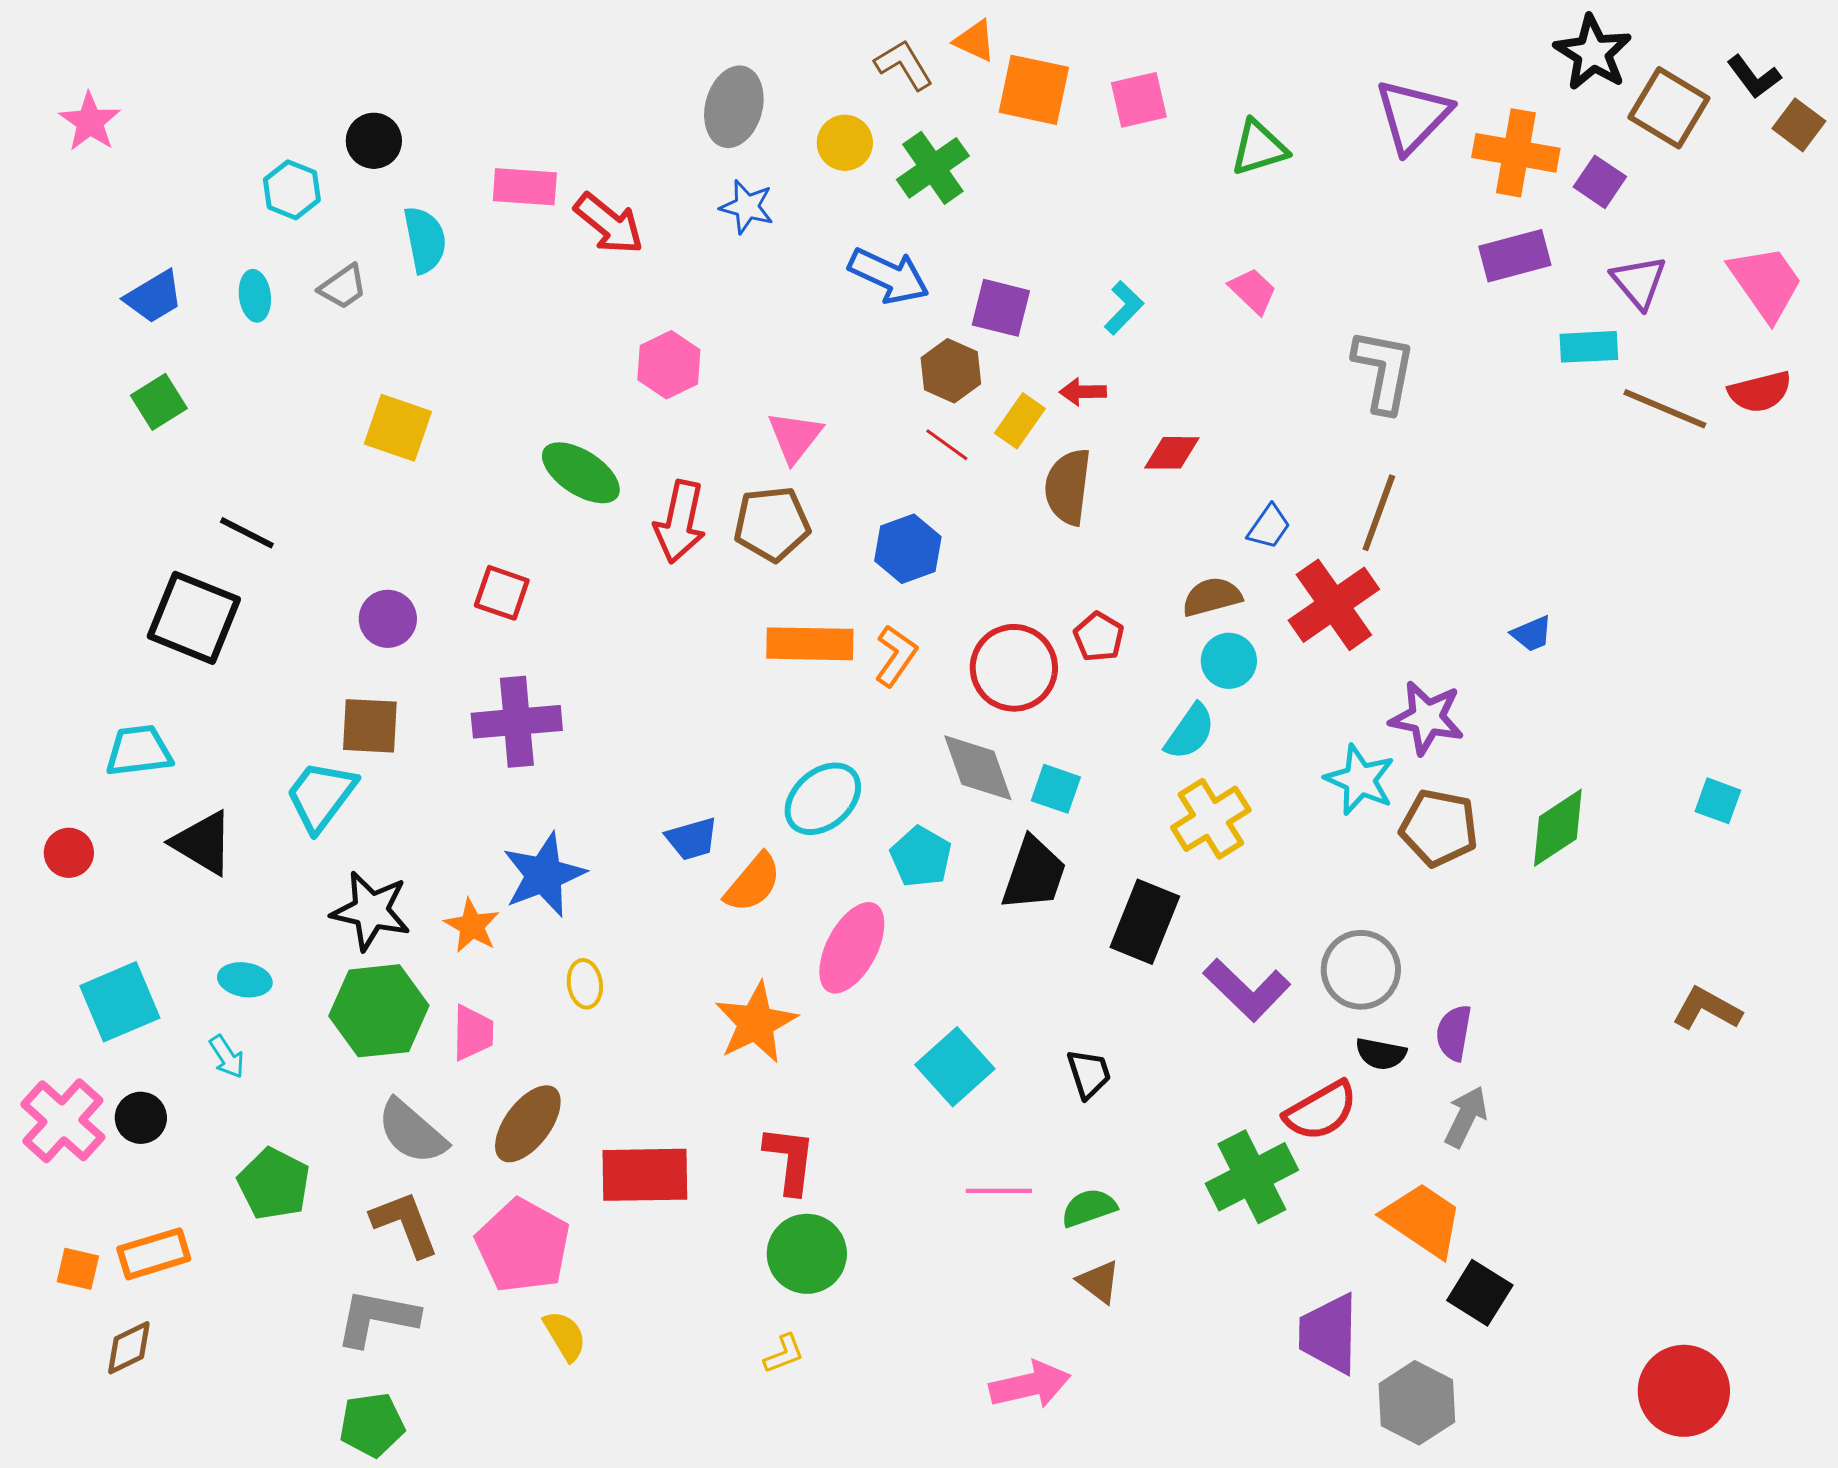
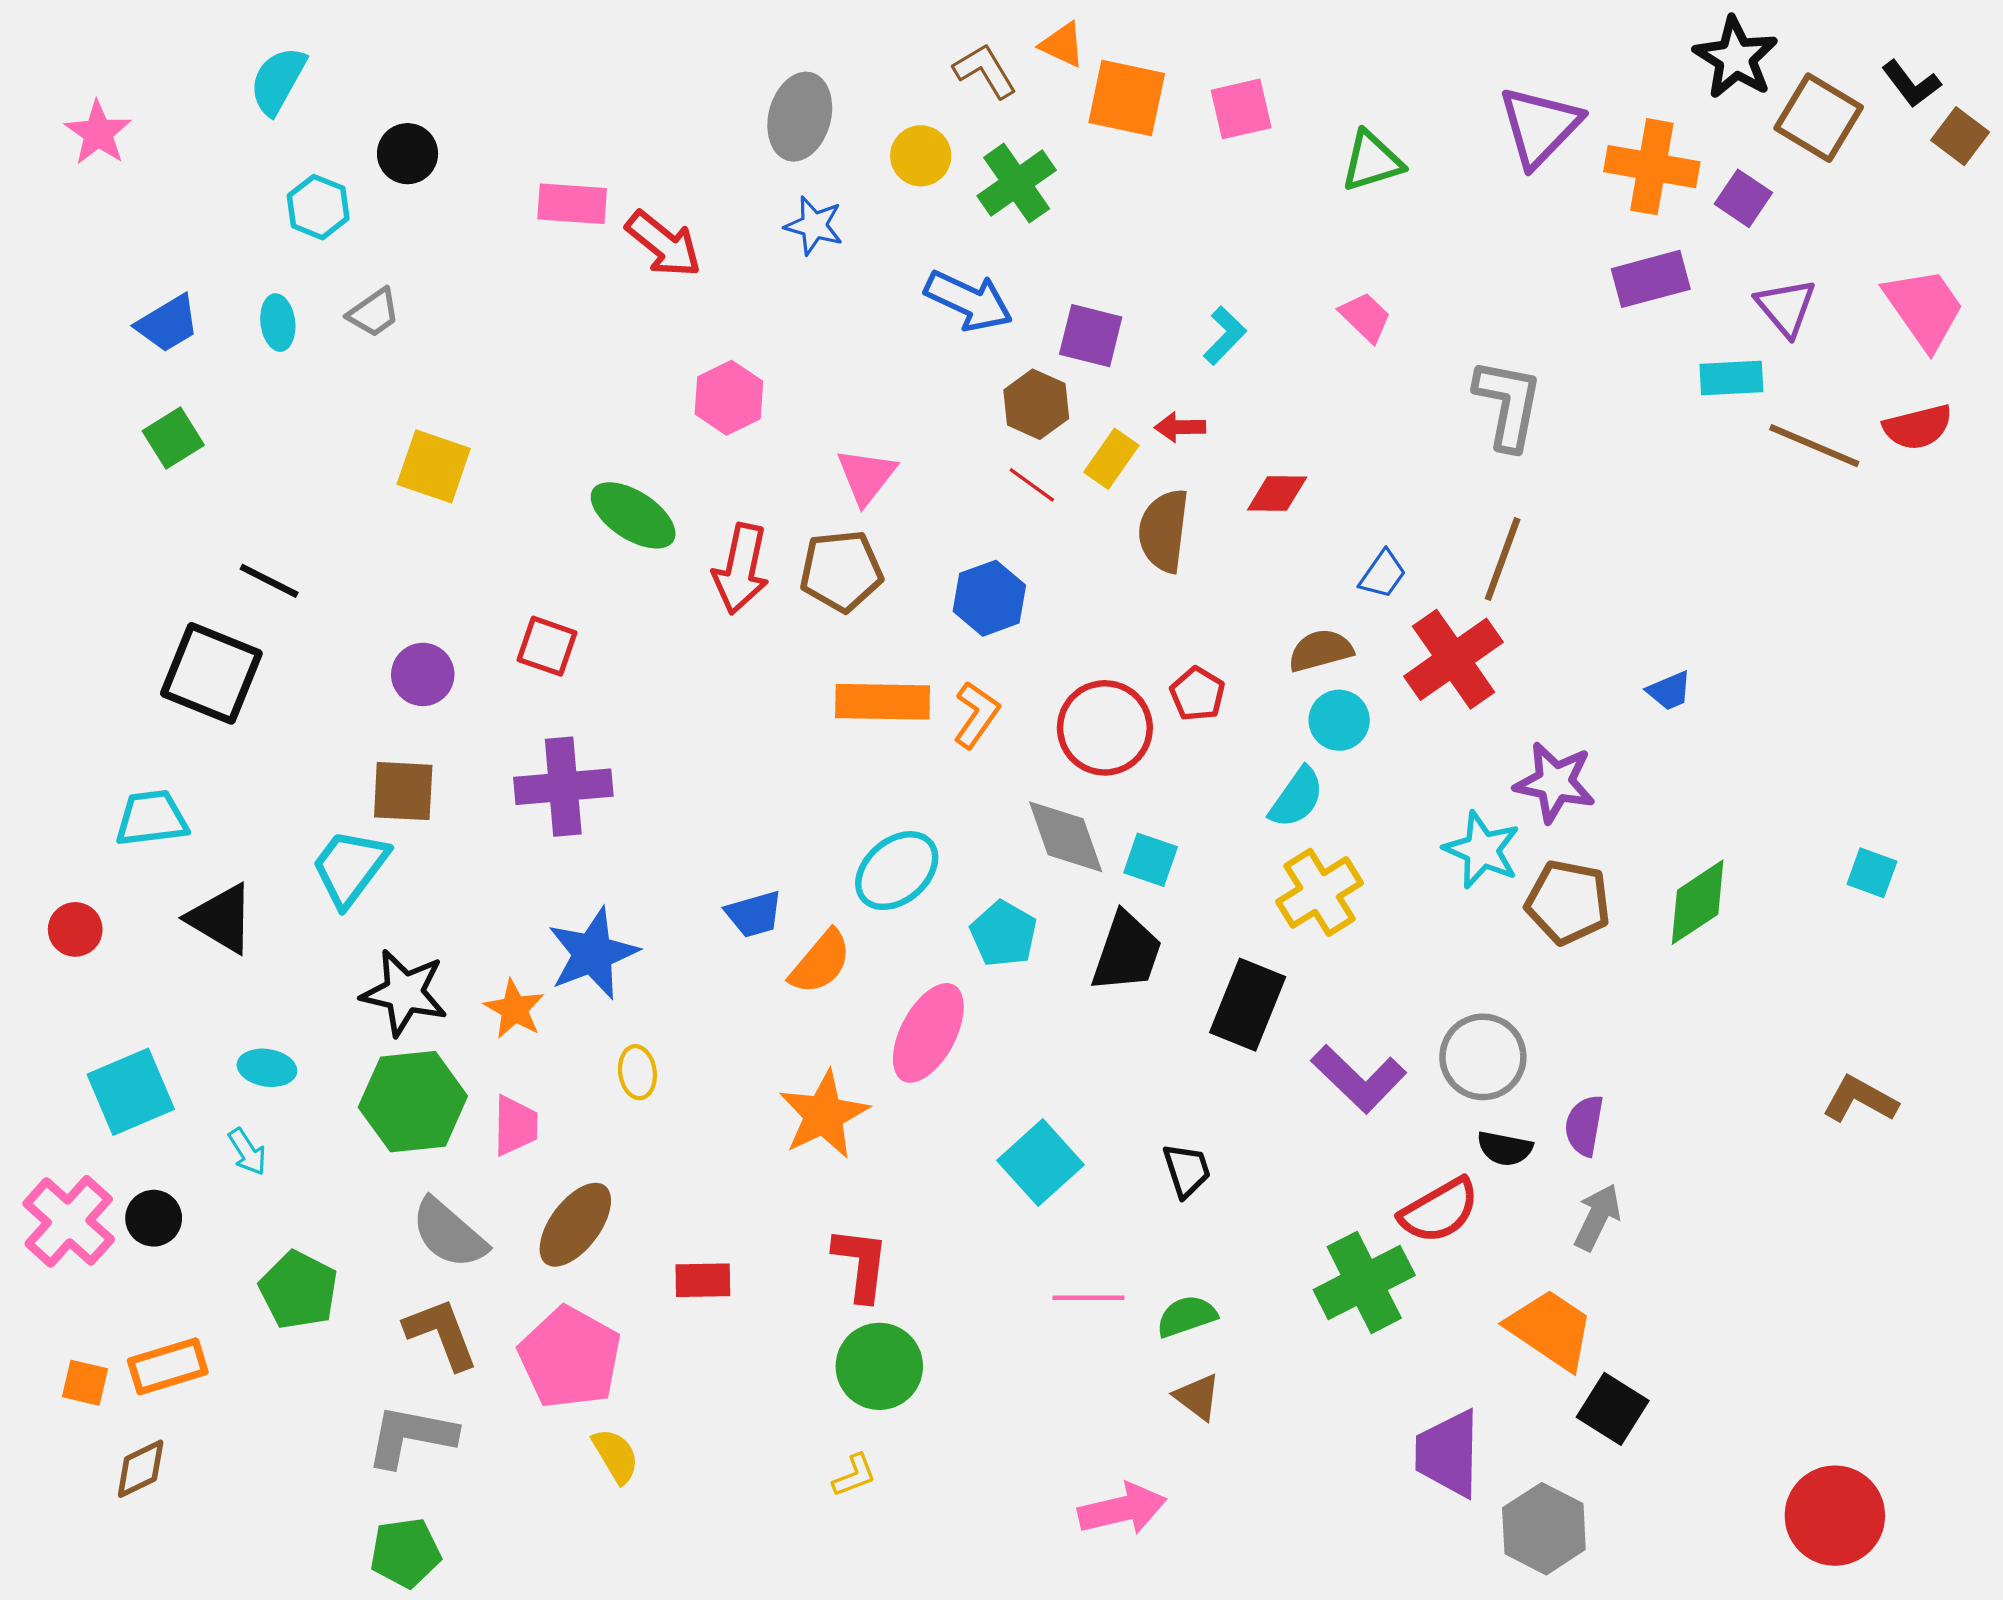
cyan semicircle: (425, 240) -> (278, 81), moved, turned -140
red rectangle: (645, 1175) -> (703, 1280), size x0.6

